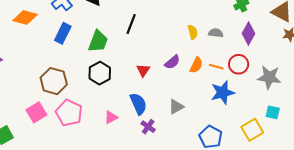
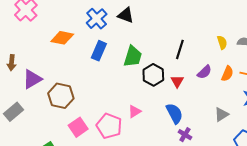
black line: (131, 24) -> (180, 49), moved
black hexagon: (100, 73) -> (153, 75), moved
brown hexagon: (54, 81) -> (61, 96), moved
gray triangle: (176, 107) -> (221, 114), moved
pink triangle: (111, 117) -> (135, 111), moved

